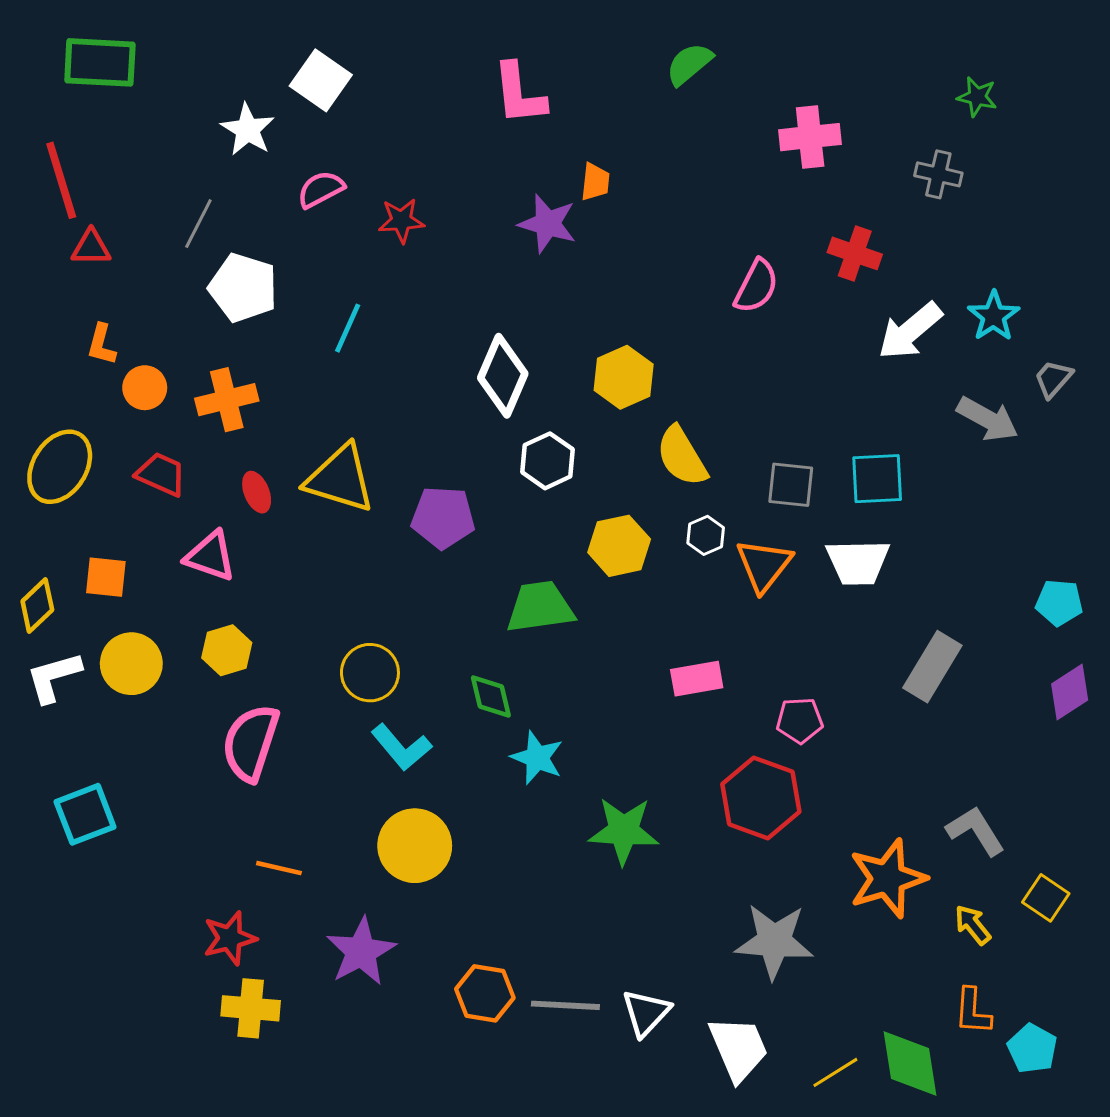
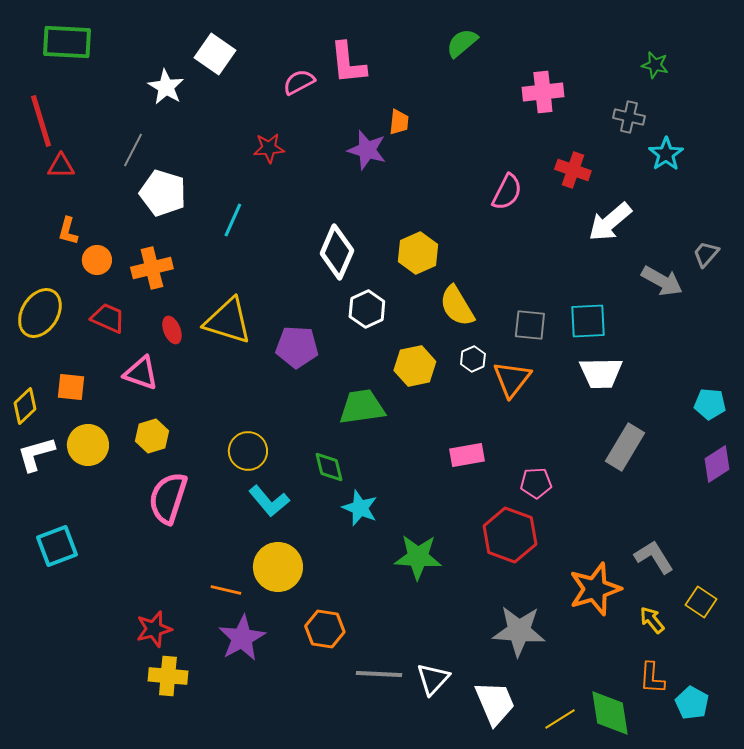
pink semicircle: (321, 189) -> (299, 82), moved
cyan star: (994, 316) -> (666, 154), moved
white trapezoid: (858, 562) -> (601, 373), moved
orange line: (279, 868) -> (226, 590), moved
orange hexagon: (485, 993) -> (325, 629), moved

